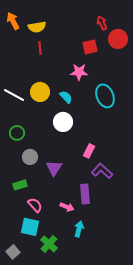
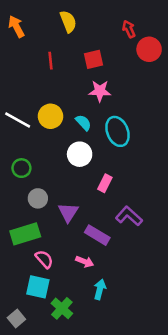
yellow semicircle: (37, 27) -> (68, 21), moved, turned -102
red square: (90, 47) -> (93, 59), moved
cyan ellipse: (105, 96) -> (117, 131), moved
pink rectangle: (89, 151) -> (105, 183), moved
green rectangle: (20, 185) -> (25, 234), size x1.6
purple rectangle: (85, 194) -> (97, 235), moved, turned -54

